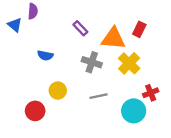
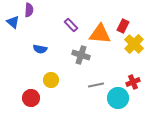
yellow cross: (129, 63) -> (134, 44), moved
gray line: (99, 96) -> (96, 85), moved

